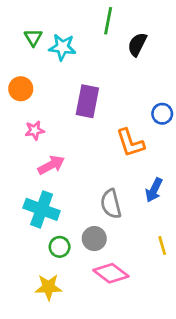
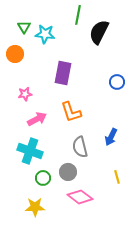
black semicircle: (137, 44) -> (99, 32), size x1.4
orange circle: (21, 89) -> (15, 54), moved
orange L-shape: (130, 143) -> (71, 112), moved

